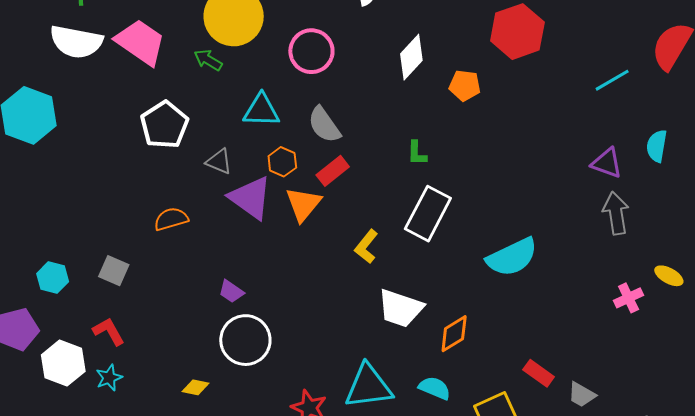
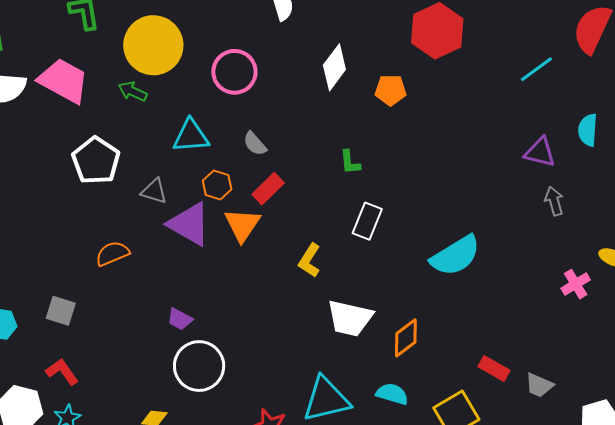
gray semicircle: (324, 125) -> (255, 144), size x0.7
gray arrow: (616, 213) -> (554, 201), size x0.7
white rectangle: (428, 214) -> (367, 221), size x0.7

